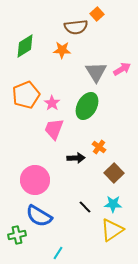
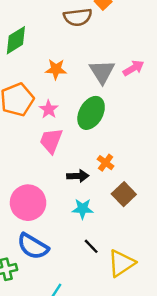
orange star: (62, 50) -> (56, 69), moved
cyan star: (113, 204) -> (83, 209), moved
black line: (85, 207) -> (91, 246), moved

